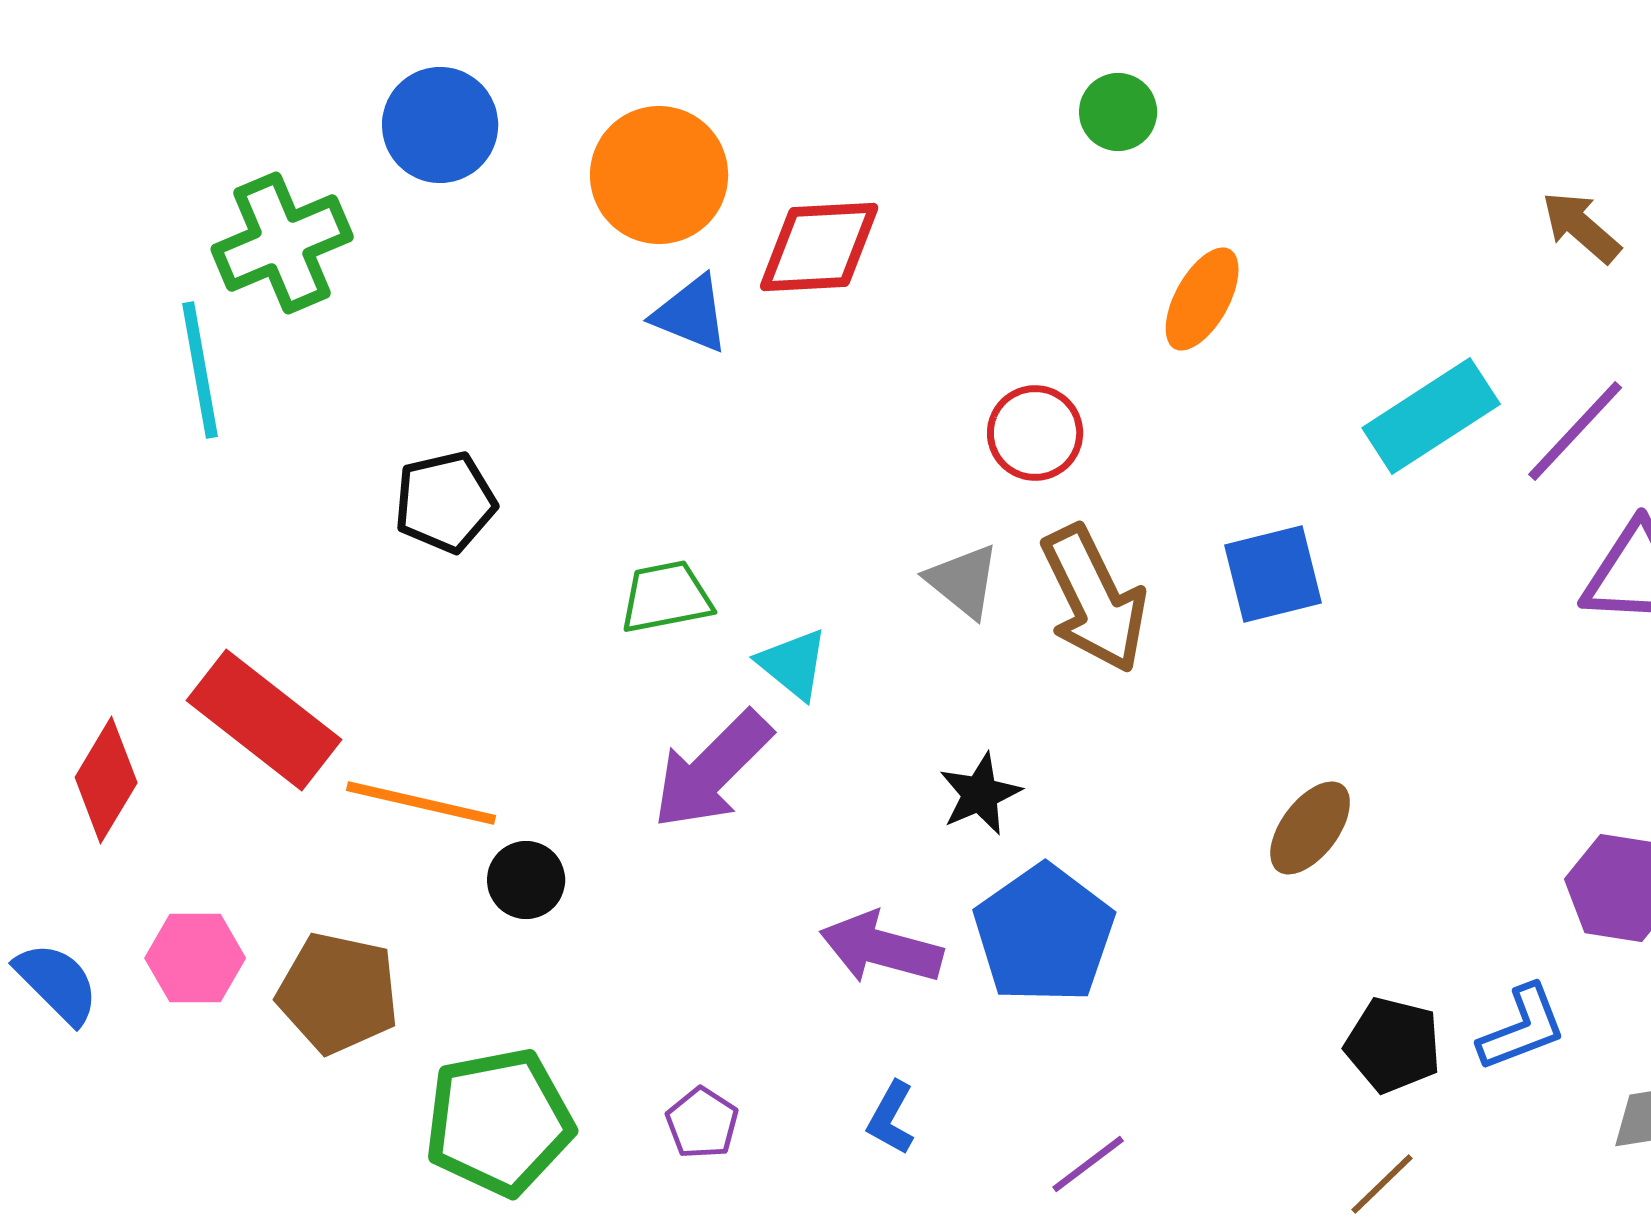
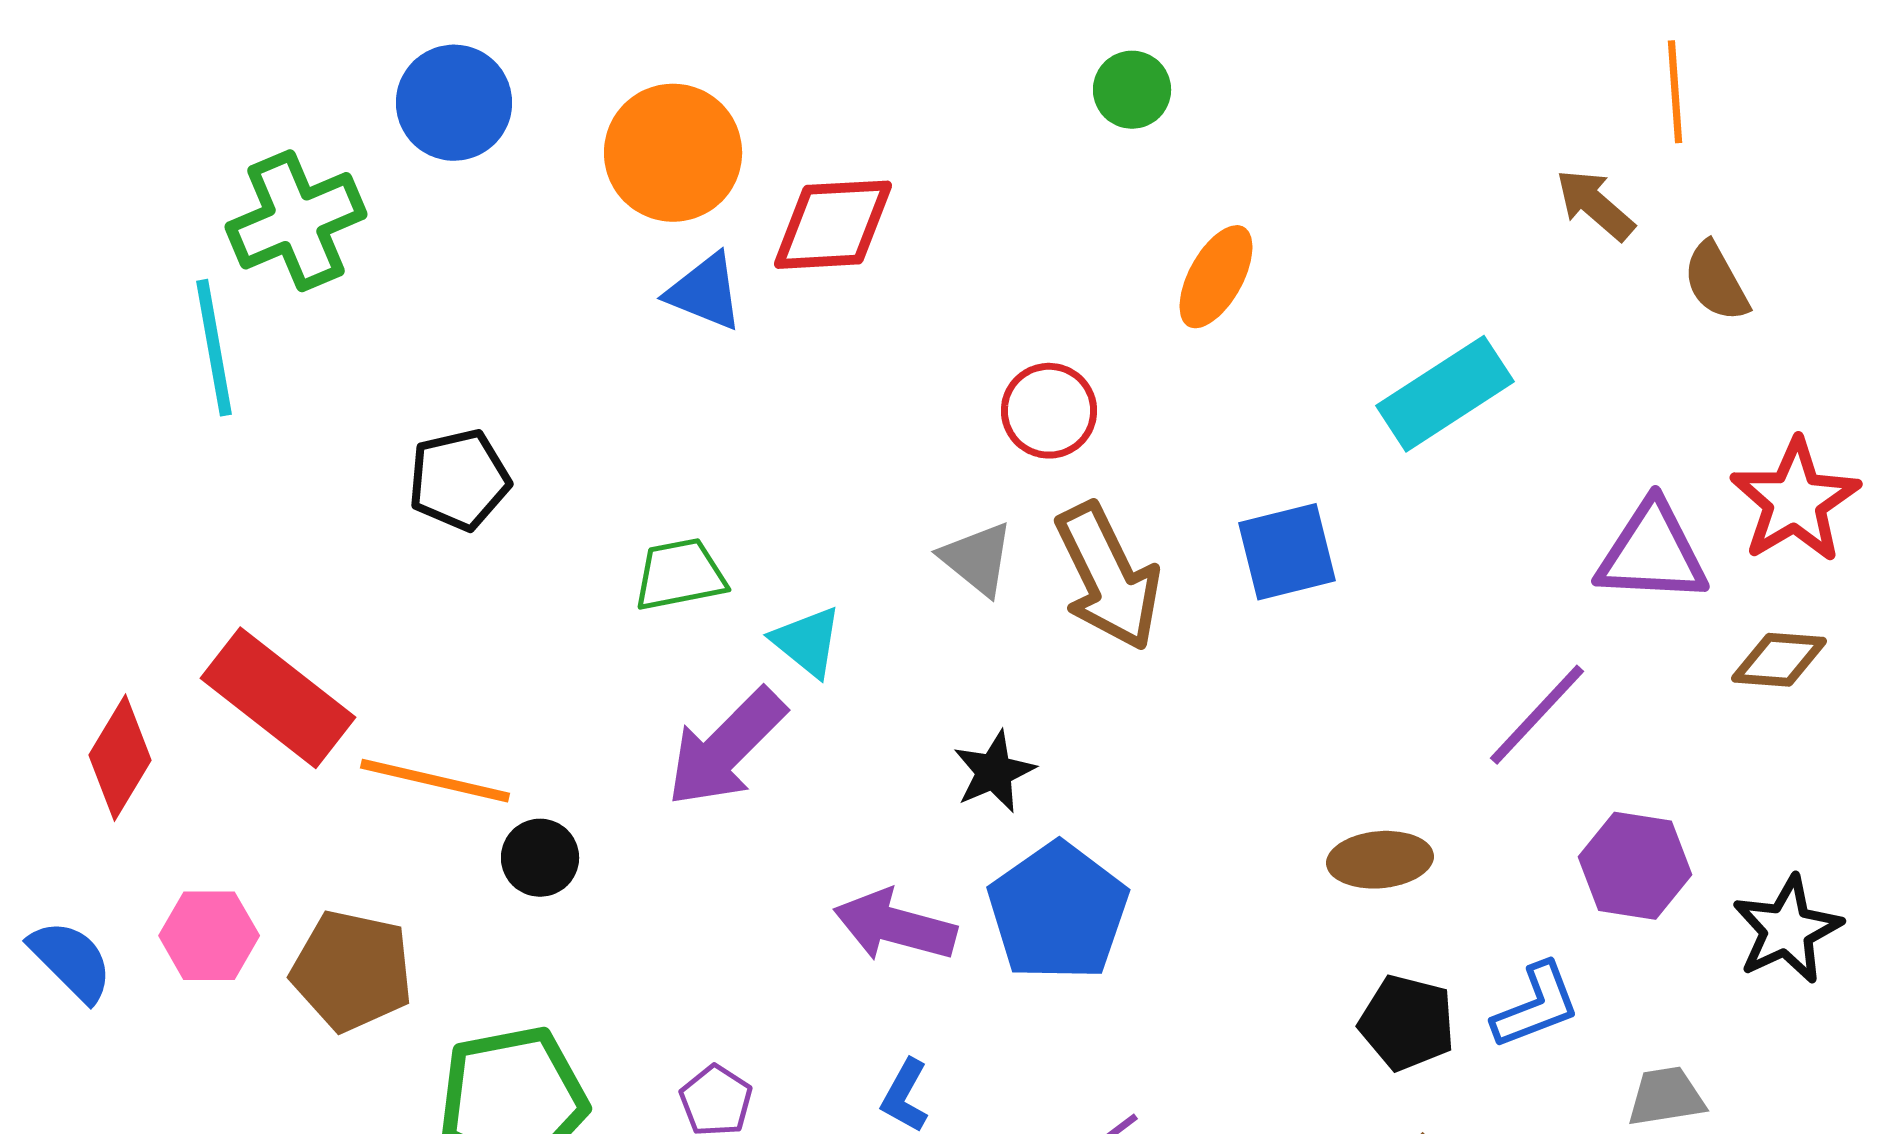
purple line: (1575, 431) -> (1537, 715), moved
brown ellipse: (1310, 828) -> (1380, 860), moved, turned 48

